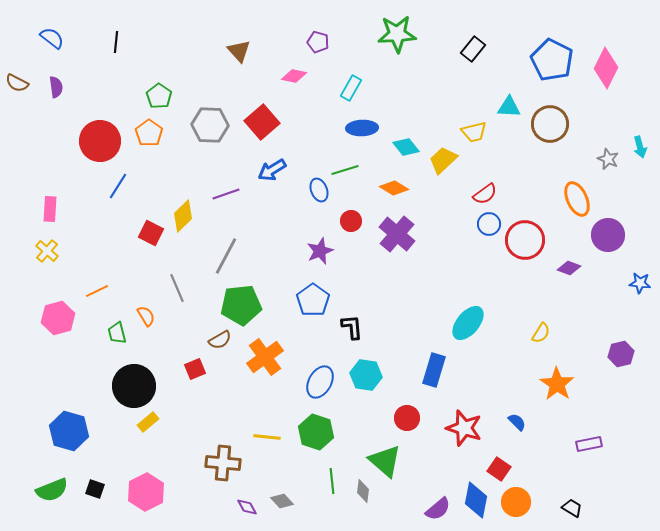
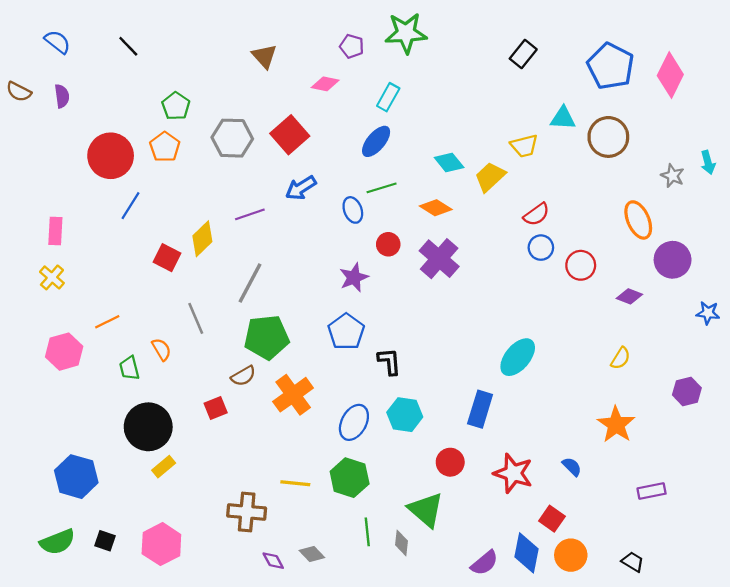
green star: (397, 34) -> (406, 33), moved
black line: (116, 42) -> (128, 46), turned -50
blue ellipse: (362, 128) -> (376, 141), moved, turned -48
red circle: (525, 240) -> (581, 265), size x0.7
yellow semicircle: (541, 333) -> (621, 358), moved

